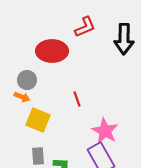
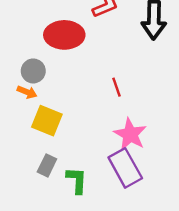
red line: (77, 99) -> (117, 87), moved
gray rectangle: (38, 156) -> (47, 165), turned 30

